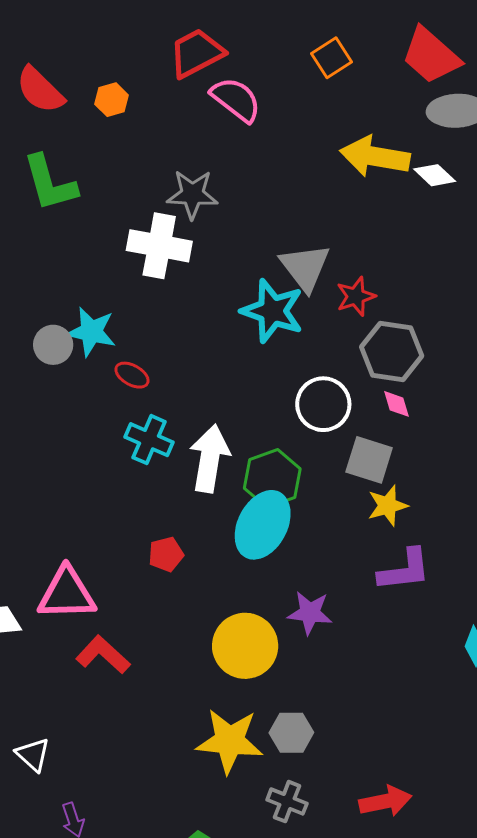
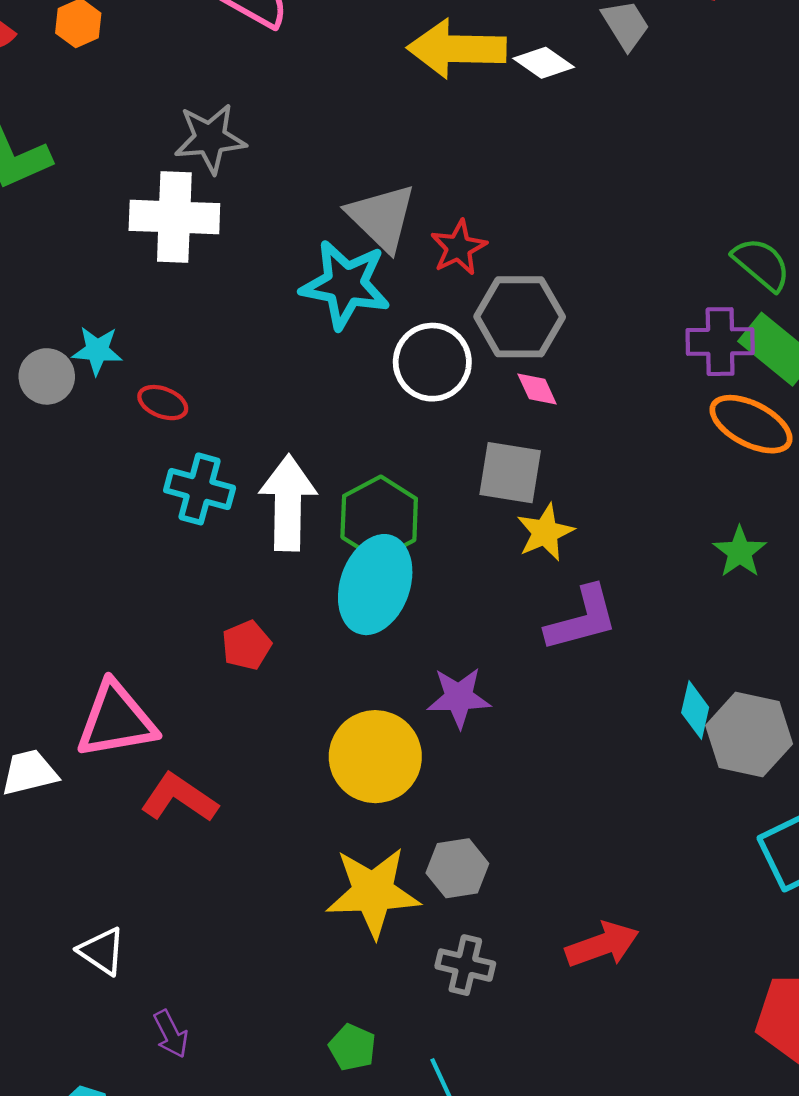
cyan star: (91, 332) -> (97, 350), size x0.7
white circle: (323, 404) -> (432, 362), moved

